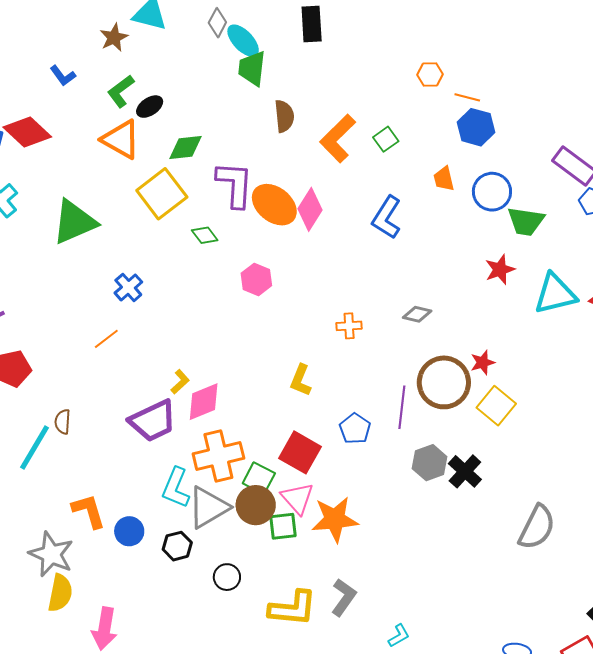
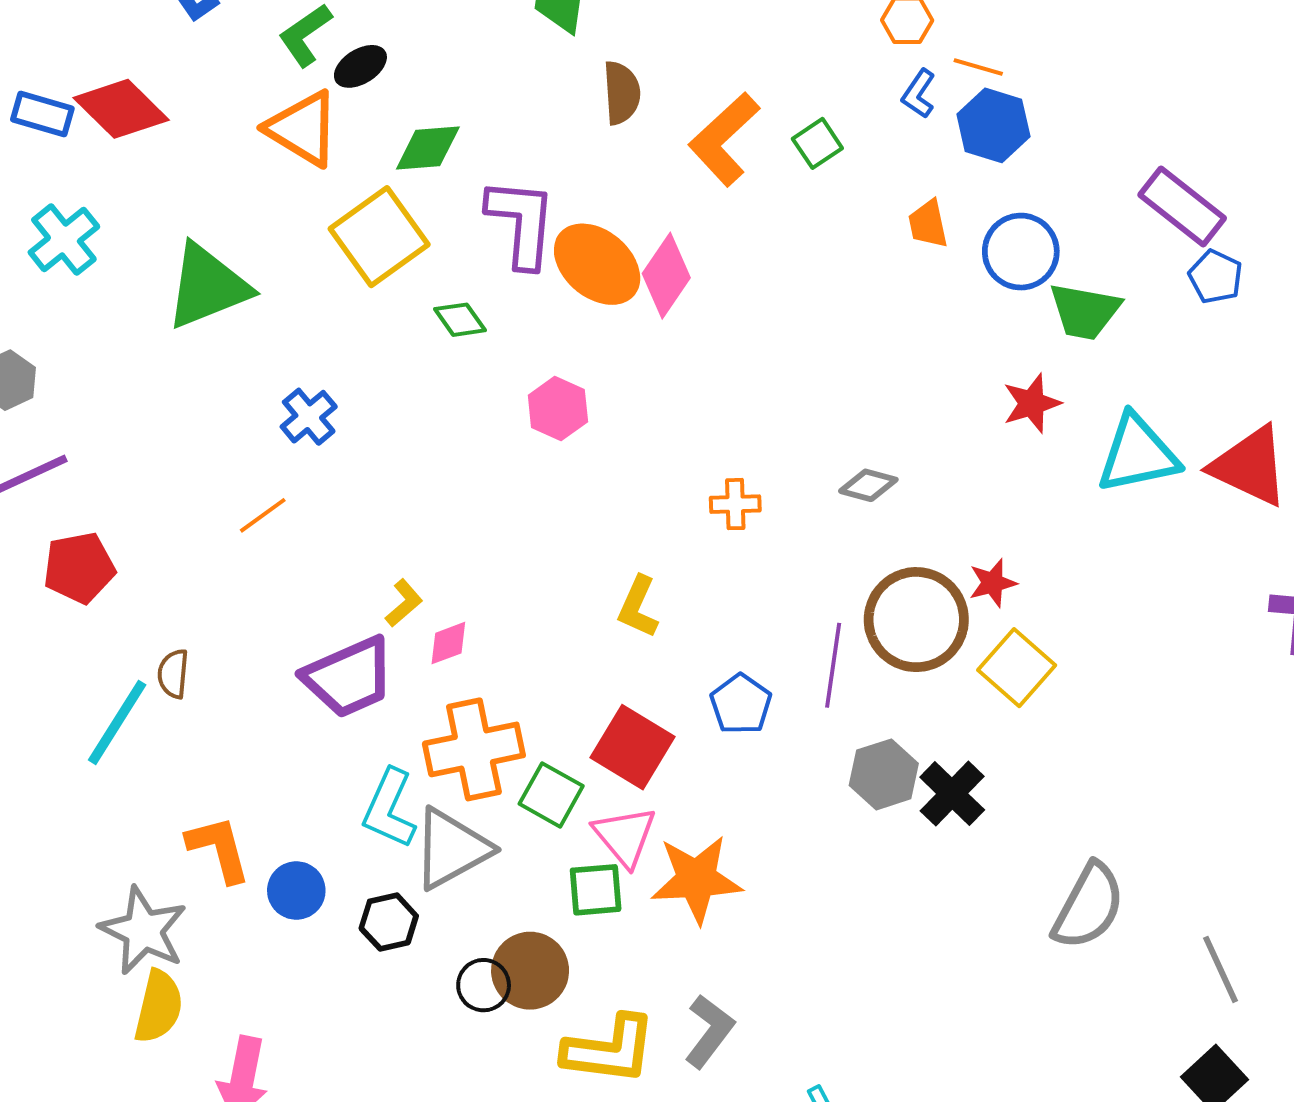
blue L-shape: (387, 217) -> (919, 94), moved, size x0.6
pink diamond: (204, 402) -> (448, 643), size x0.6
brown circle: (256, 505) -> (530, 971), moved

